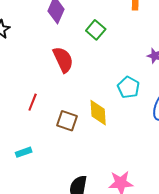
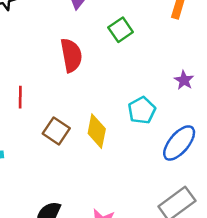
red line: (33, 102) -> (20, 97), turned -36

